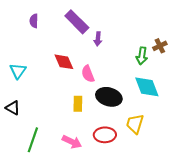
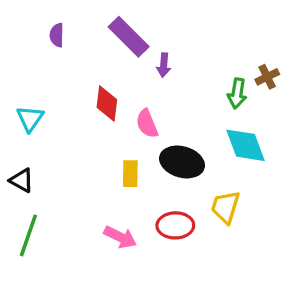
red diamond: (64, 62) -> (107, 104), turned 30
green line: (33, 140) -> (28, 235), moved

